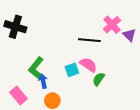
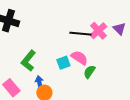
pink cross: (112, 25) -> (98, 31), moved
blue arrow: (43, 81) -> (39, 83), moved

